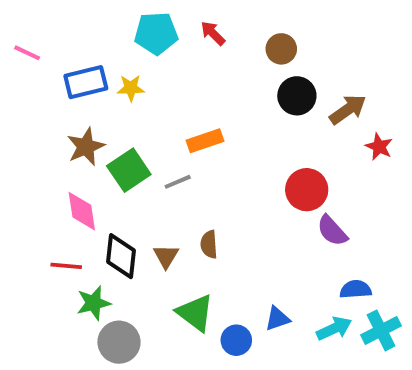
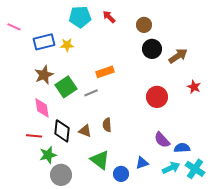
red star: (379, 147) -> (194, 87), moved
purple semicircle: (332, 231) -> (162, 140), moved
brown triangle: (166, 256) -> (85, 131), turned -40
cyan cross: (381, 330) -> (195, 169), turned -30

